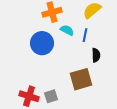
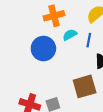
cyan semicircle: (67, 30) -> (70, 35), turned -56

